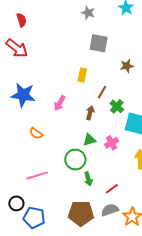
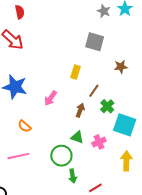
gray star: (88, 13) -> (104, 11), moved
green triangle: (89, 140) -> (77, 137), turned 32
pink line: (37, 175) -> (18, 156), moved

